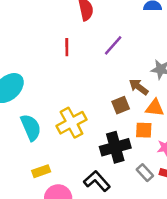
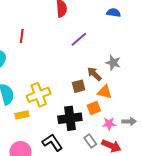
red line: (67, 47) -> (22, 36), moved
orange square: (144, 130) -> (94, 108), turned -32
yellow rectangle: (41, 171) -> (22, 115), moved

